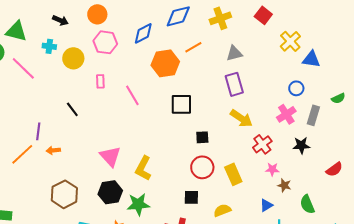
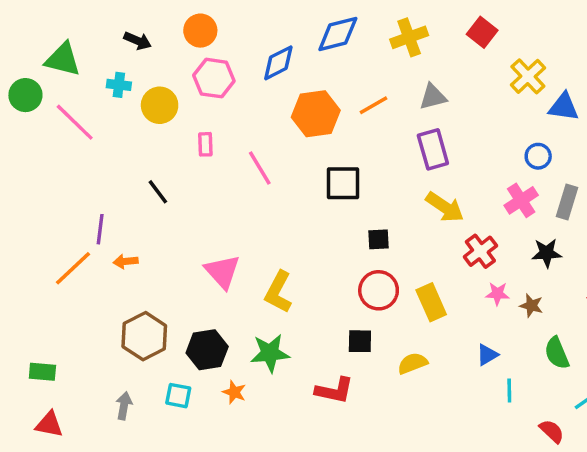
orange line: (193, 47) -> (373, 105), moved
brown star: (284, 185) -> (531, 306), moved
black hexagon: (110, 192) -> (207, 350), moved

